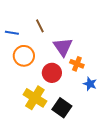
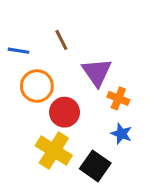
red circle: (52, 73) -> (65, 112), moved
blue star: (90, 84) -> (121, 134), moved

